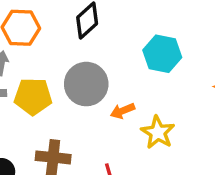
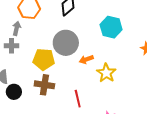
yellow pentagon: (33, 96) -> (44, 59), moved

